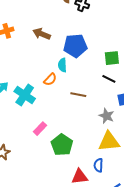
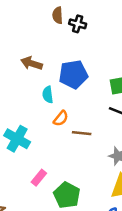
cyan semicircle: (62, 65) -> (48, 95), moved
orange semicircle: (50, 79) -> (61, 118), moved

